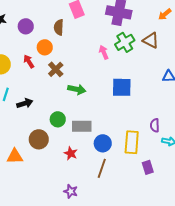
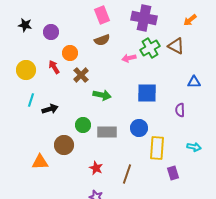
brown semicircle: (59, 27) -> (102, 40), moved, turned -112
pink arrow: (104, 52) -> (129, 58), turned -80
purple semicircle: (155, 125) -> (180, 110), moved
blue circle: (103, 143) -> (139, 128), moved
red star: (71, 153) -> (96, 168), moved

